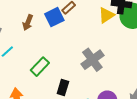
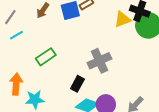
black rectangle: (63, 88) -> (77, 84), moved

